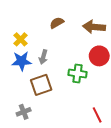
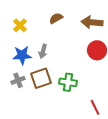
yellow cross: (21, 39) -> (20, 25), moved
green cross: (77, 74) -> (68, 82), moved
gray cross: (24, 112) -> (18, 80), moved

